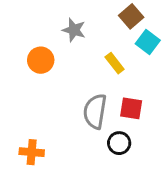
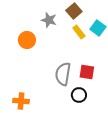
brown square: (131, 16) -> (74, 11), moved
yellow rectangle: (115, 63) -> (79, 32), moved

